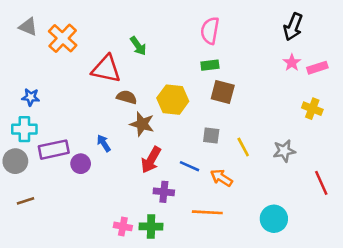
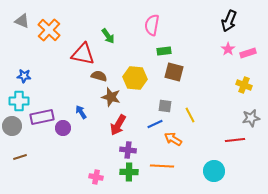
pink semicircle: (210, 31) -> (152, 25), moved
gray star: (284, 151) -> (251, 118), moved
blue line: (189, 166) -> (155, 124), moved, turned -49
red line: (321, 183) -> (235, 140), moved, turned -72
green cross: (151, 226) -> (129, 172), moved

